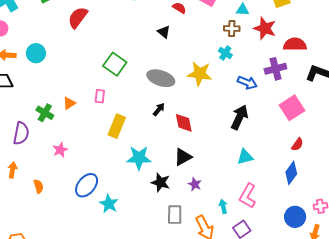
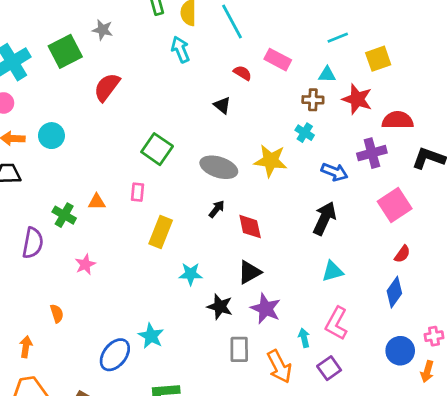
orange triangle: (69, 103) -> (97, 202), turned 32
cyan star: (139, 158) -> (191, 274), size x0.7
orange arrow: (12, 170) -> (26, 347), moved
purple star: (195, 184) -> (266, 309), size x1.6
blue ellipse: (87, 185) -> (115, 355), moved

